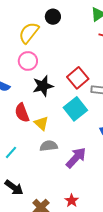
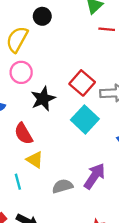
yellow triangle: (41, 123) -> (35, 160), moved
gray semicircle: (49, 146) -> (62, 186), moved
cyan line: (11, 152) -> (18, 182), turned -48

